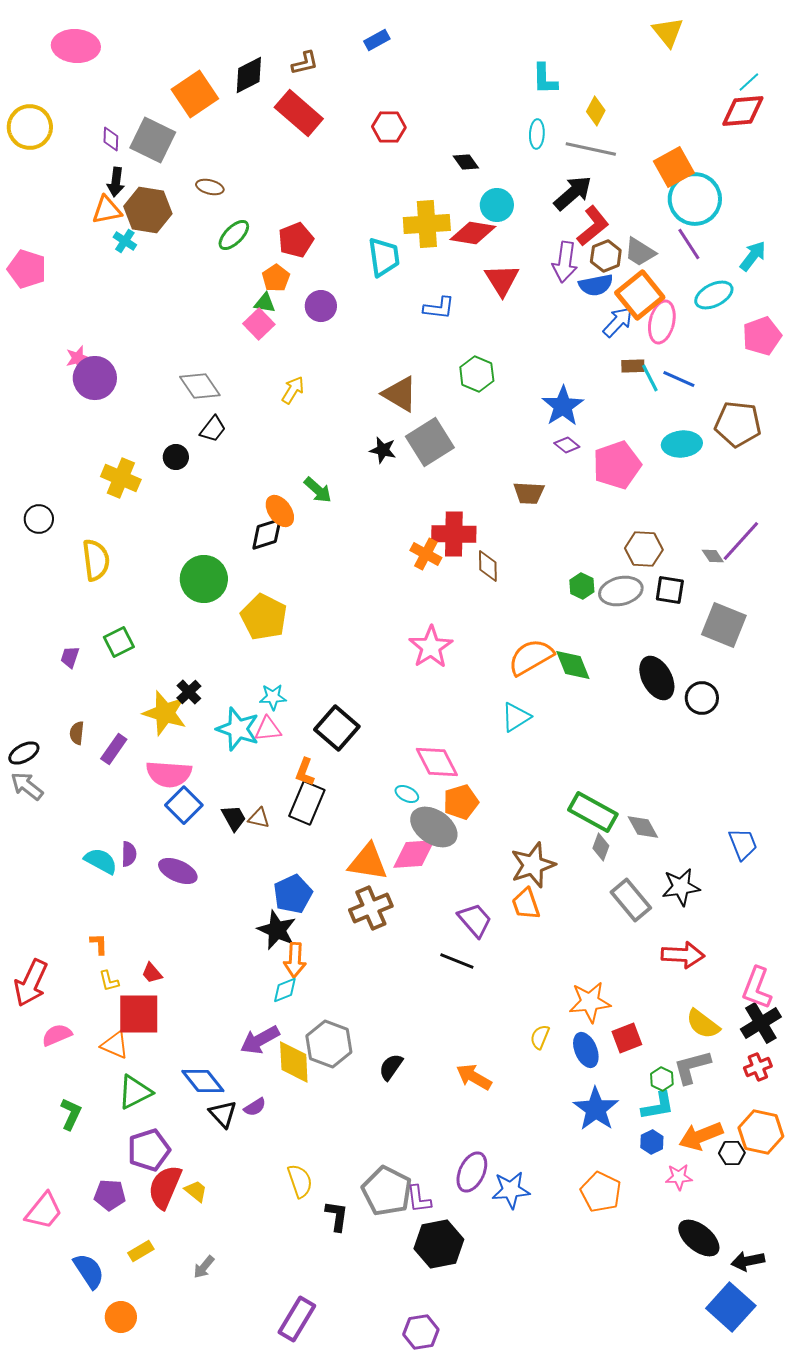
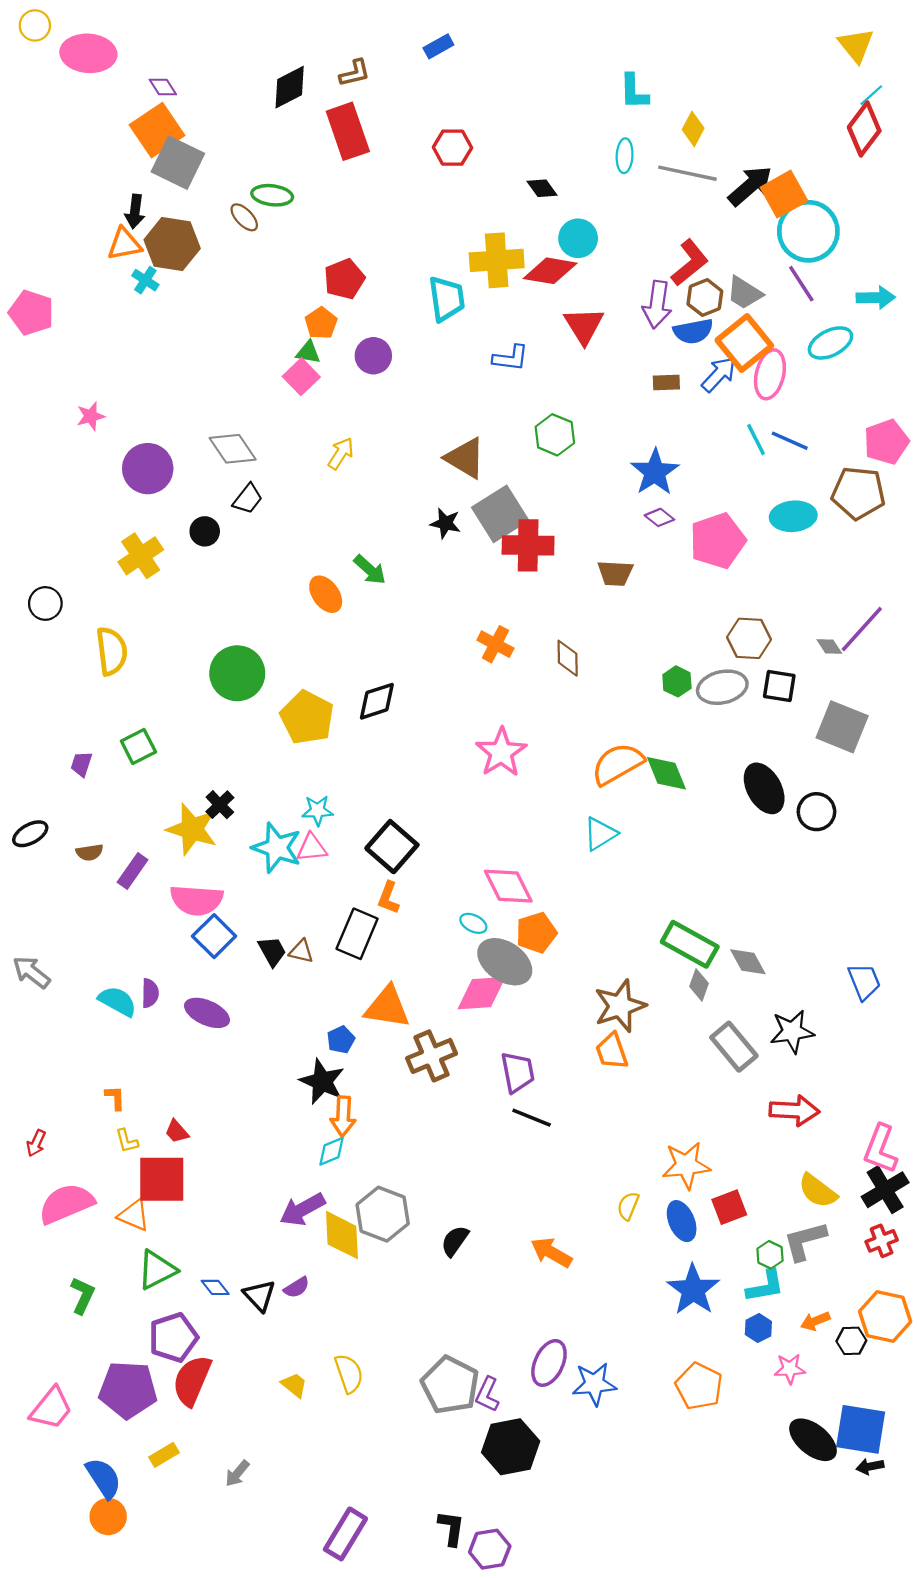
yellow triangle: (668, 32) -> (856, 45), moved
orange square: (195, 94) -> (157, 130), moved
red diamond: (743, 111) -> (864, 129), turned -48
red rectangle: (299, 113) -> (348, 131), turned 30
yellow circle: (30, 127) -> (35, 25), moved, size x0.6
purple diamond: (111, 139) -> (163, 87), moved, turned -35
brown ellipse: (210, 187) -> (244, 217), turned 32
black arrow: (573, 193) -> (750, 186), moved
green ellipse: (234, 235) -> (272, 195), moved, turned 52
cyan arrow: (753, 256) -> (876, 298), turned 52
pink pentagon: (762, 336) -> (886, 442), moved
brown rectangle: (633, 366) -> (666, 382), moved
purple circle: (95, 378) -> (148, 469), moved
yellow cross: (121, 478) -> (141, 556), turned 33
black diamond: (267, 534) -> (377, 701), moved
red cross: (454, 534) -> (528, 545), moved
brown semicircle: (77, 733) -> (90, 852), turned -105
black ellipse: (24, 753) -> (30, 834), moved
orange L-shape: (305, 772) -> (388, 898), moved
gray arrow: (27, 786) -> (31, 972), moved
orange triangle: (368, 862) -> (387, 1007), moved
blue pentagon: (293, 894) -> (341, 1040), size x0.6
purple trapezoid: (475, 920) -> (518, 1072), moved, turned 30
red arrow: (31, 983) -> (36, 1143), size x0.5
pink semicircle: (57, 1035) -> (66, 1204), size x1.6
blue diamond: (203, 1081) -> (215, 1287), moved, size x0.6
orange arrow: (701, 1136) -> (815, 1321), size x0.6
yellow trapezoid: (196, 1191) -> (294, 1385), moved
purple pentagon: (110, 1195) -> (128, 1390), size x1.6
purple L-shape: (419, 1199) -> (487, 1394), turned 32
black L-shape: (337, 1216) -> (451, 1528), moved
black arrow: (748, 1261) -> (870, 1467), size x0.7
blue square: (731, 1307) -> (861, 1429), moved, turned -33
orange circle: (121, 1317) -> (108, 1517), moved

